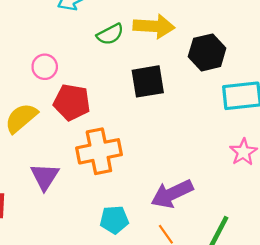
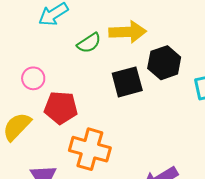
black hexagon: (207, 52) -> (164, 63), moved
orange cross: (99, 151) -> (90, 149), turned 33

